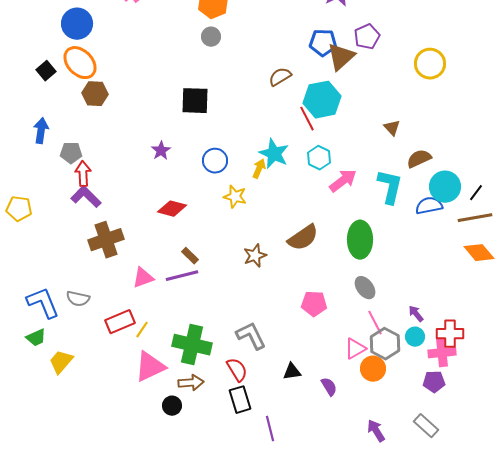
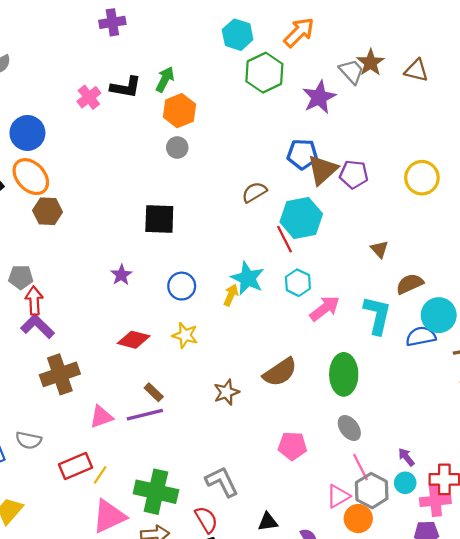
purple pentagon: (367, 37) -> (354, 174), moved, turned 30
yellow star: (235, 197) -> (185, 335), moved

